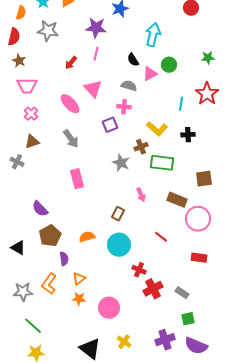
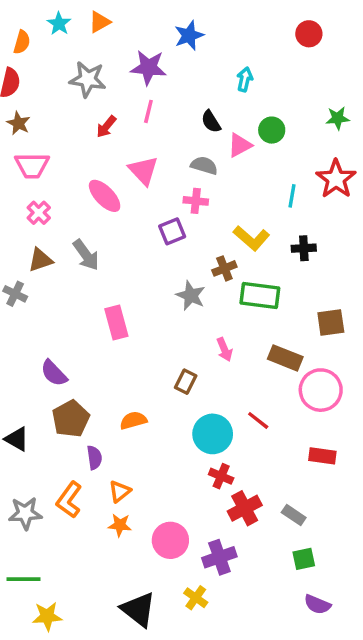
gray star: (48, 31) -> (88, 79), moved
cyan arrow: (153, 35) -> (245, 79), size x0.6
gray arrow: (71, 139) -> (86, 255), moved
cyan circle: (119, 245) -> (213, 434), moved
green line: (33, 326) -> (24, 579), moved, turned -42
purple cross: (165, 340) -> (219, 557), moved
purple semicircle: (196, 346) -> (317, 604), size x0.7

